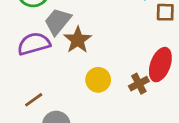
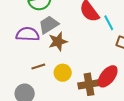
brown cross: (139, 84) -> (89, 84), size x1.5
brown line: (34, 100) -> (38, 67), moved

